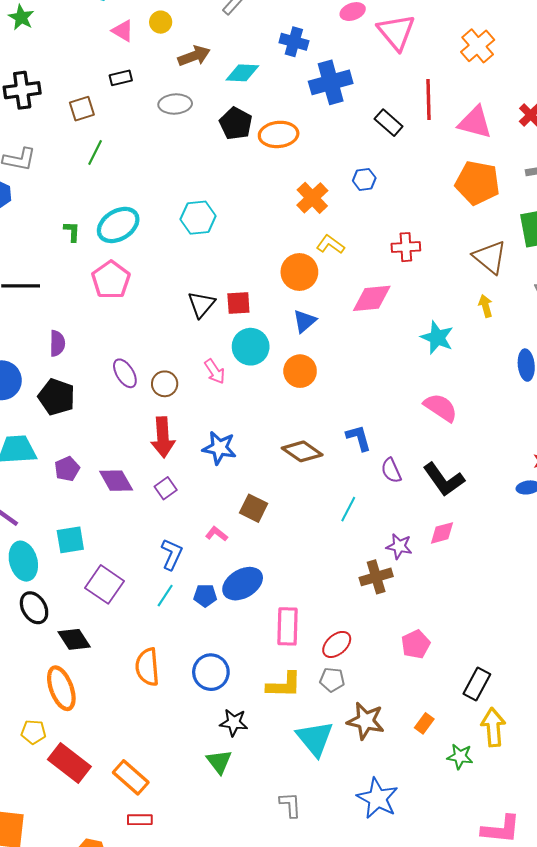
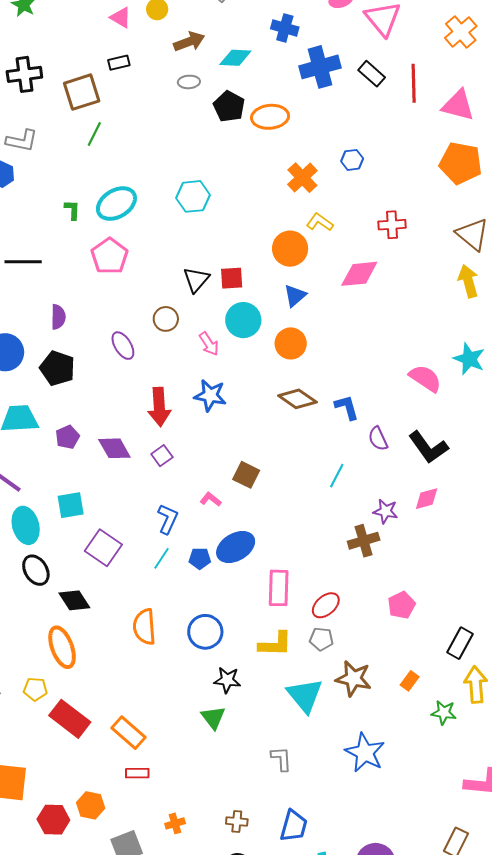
gray ellipse: (175, 104) -> (189, 82), moved, size x0.7
brown square: (82, 109) -> (82, 92), size x1.5
black rectangle: (389, 123) -> (372, 74), moved
yellow arrow: (486, 306) -> (468, 281), size x1.5
cyan star: (437, 338) -> (469, 359), moved
brown circle: (165, 384) -> (166, 319), moved
blue star: (219, 448) -> (210, 395), moved
brown diamond: (302, 451) -> (297, 399), moved

